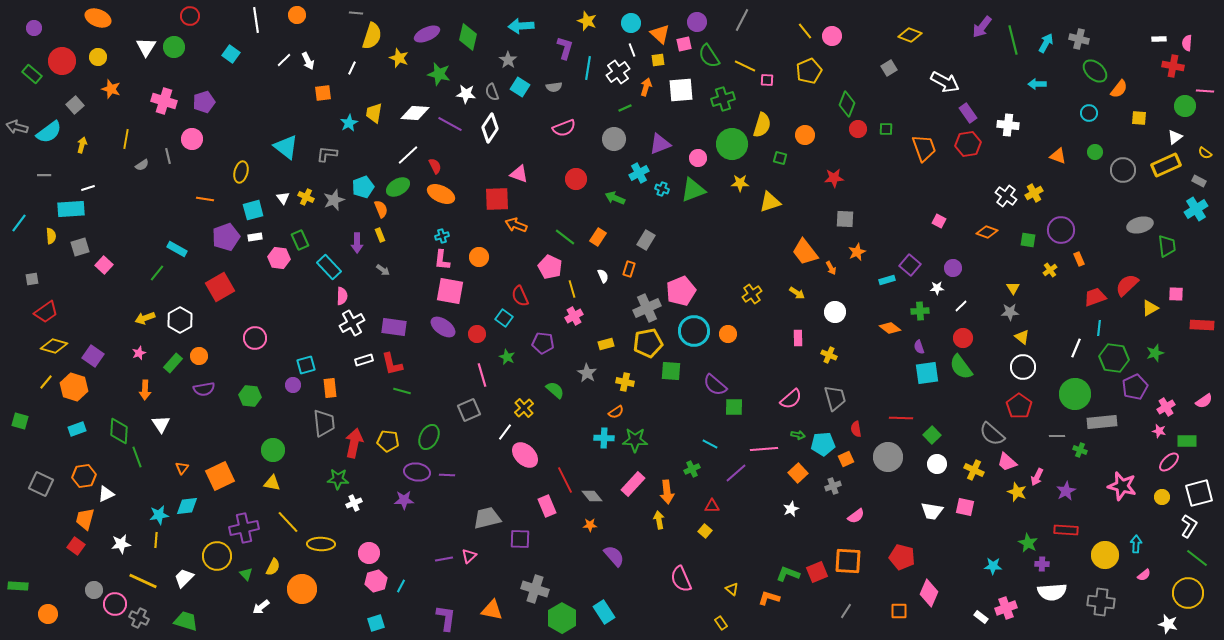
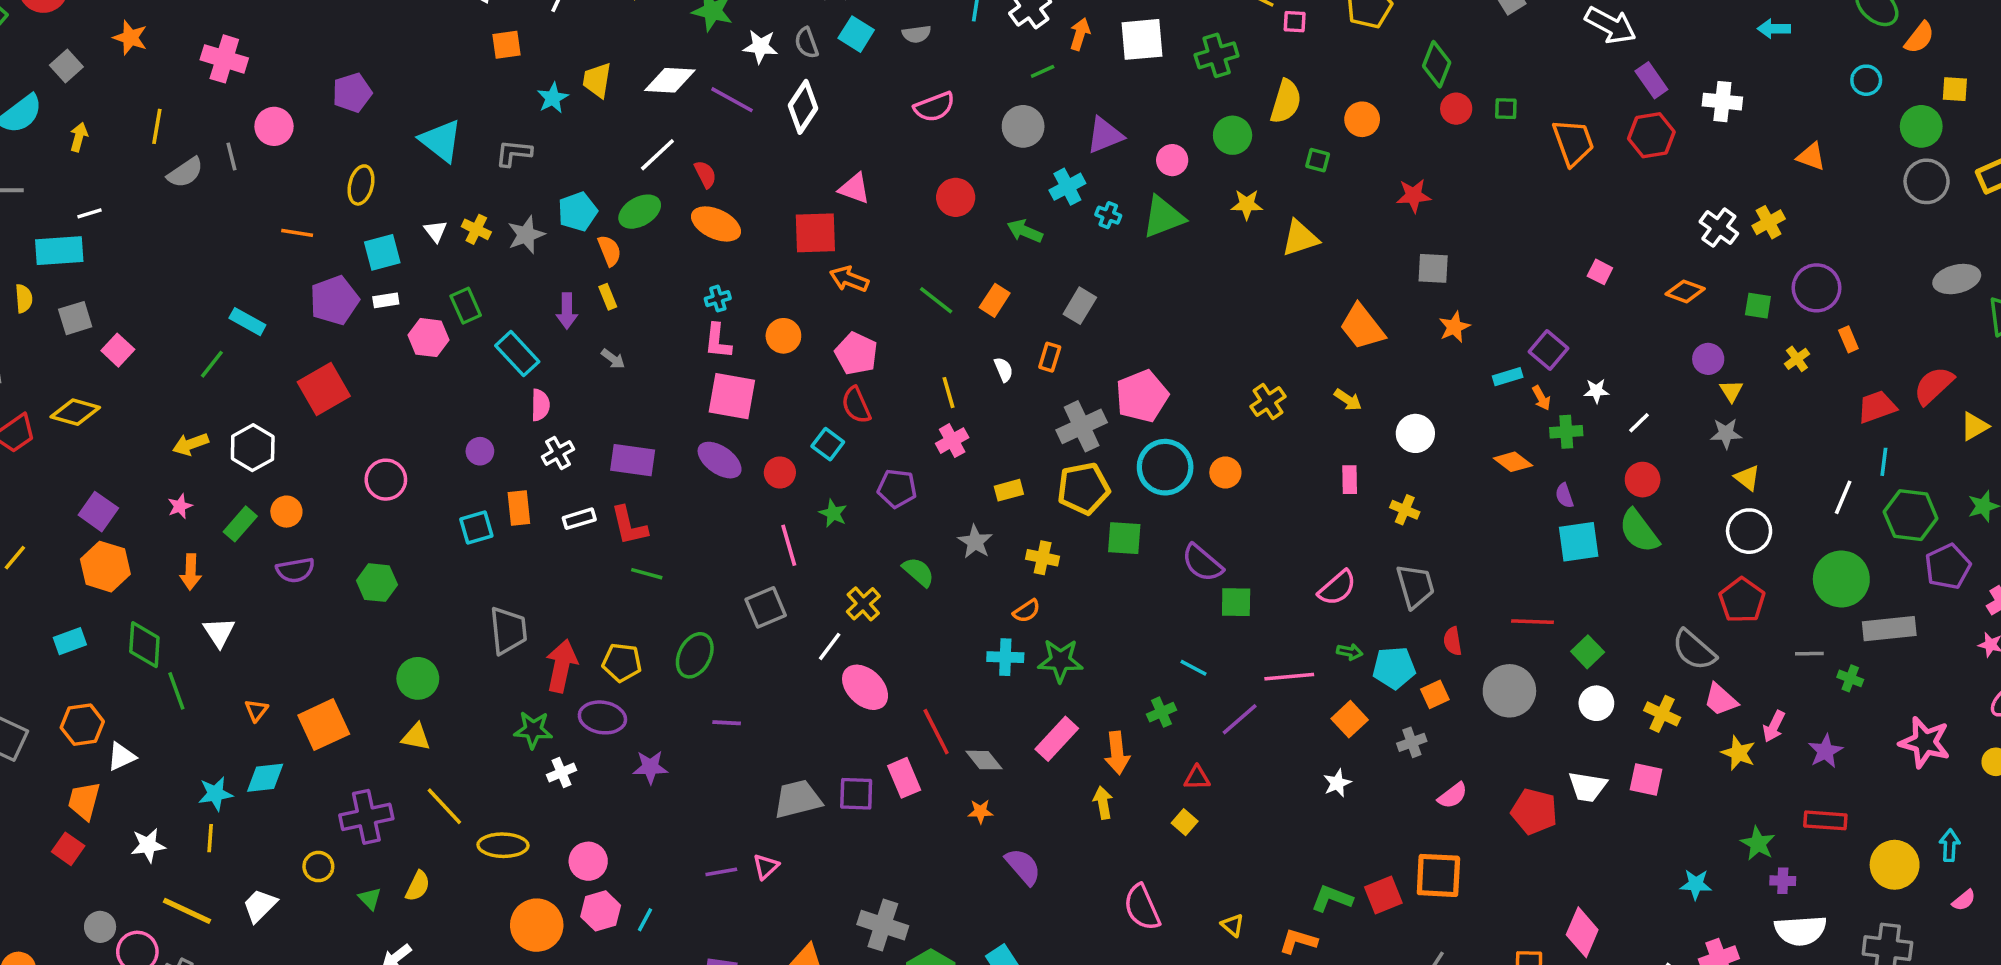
purple pentagon: (204, 102) -> (352, 93), moved
green circle: (732, 144) -> (1233, 135), size x0.7
green circle: (1095, 152) -> (1921, 126), moved, size x1.5
gray semicircle: (142, 165) -> (185, 173), size x1.5
pink pentagon: (550, 267) -> (856, 354), moved
orange arrow: (831, 268) -> (1541, 398), moved
purple circle: (953, 268) -> (1708, 359), moved
white cross: (352, 323) -> (558, 453), size x0.7
yellow diamond: (54, 346) -> (75, 412), moved
purple circle: (293, 385) -> (480, 451), moved
orange hexagon: (74, 387) -> (105, 567), moved
orange rectangle: (330, 388) -> (519, 508), moved
purple ellipse: (417, 472) -> (602, 717), moved
purple square: (520, 539) -> (856, 794), moved
yellow circle: (217, 556) -> (318, 867), size x0.6
red pentagon: (902, 557) -> (1534, 812), moved
orange circle: (302, 589) -> (537, 925), moved

